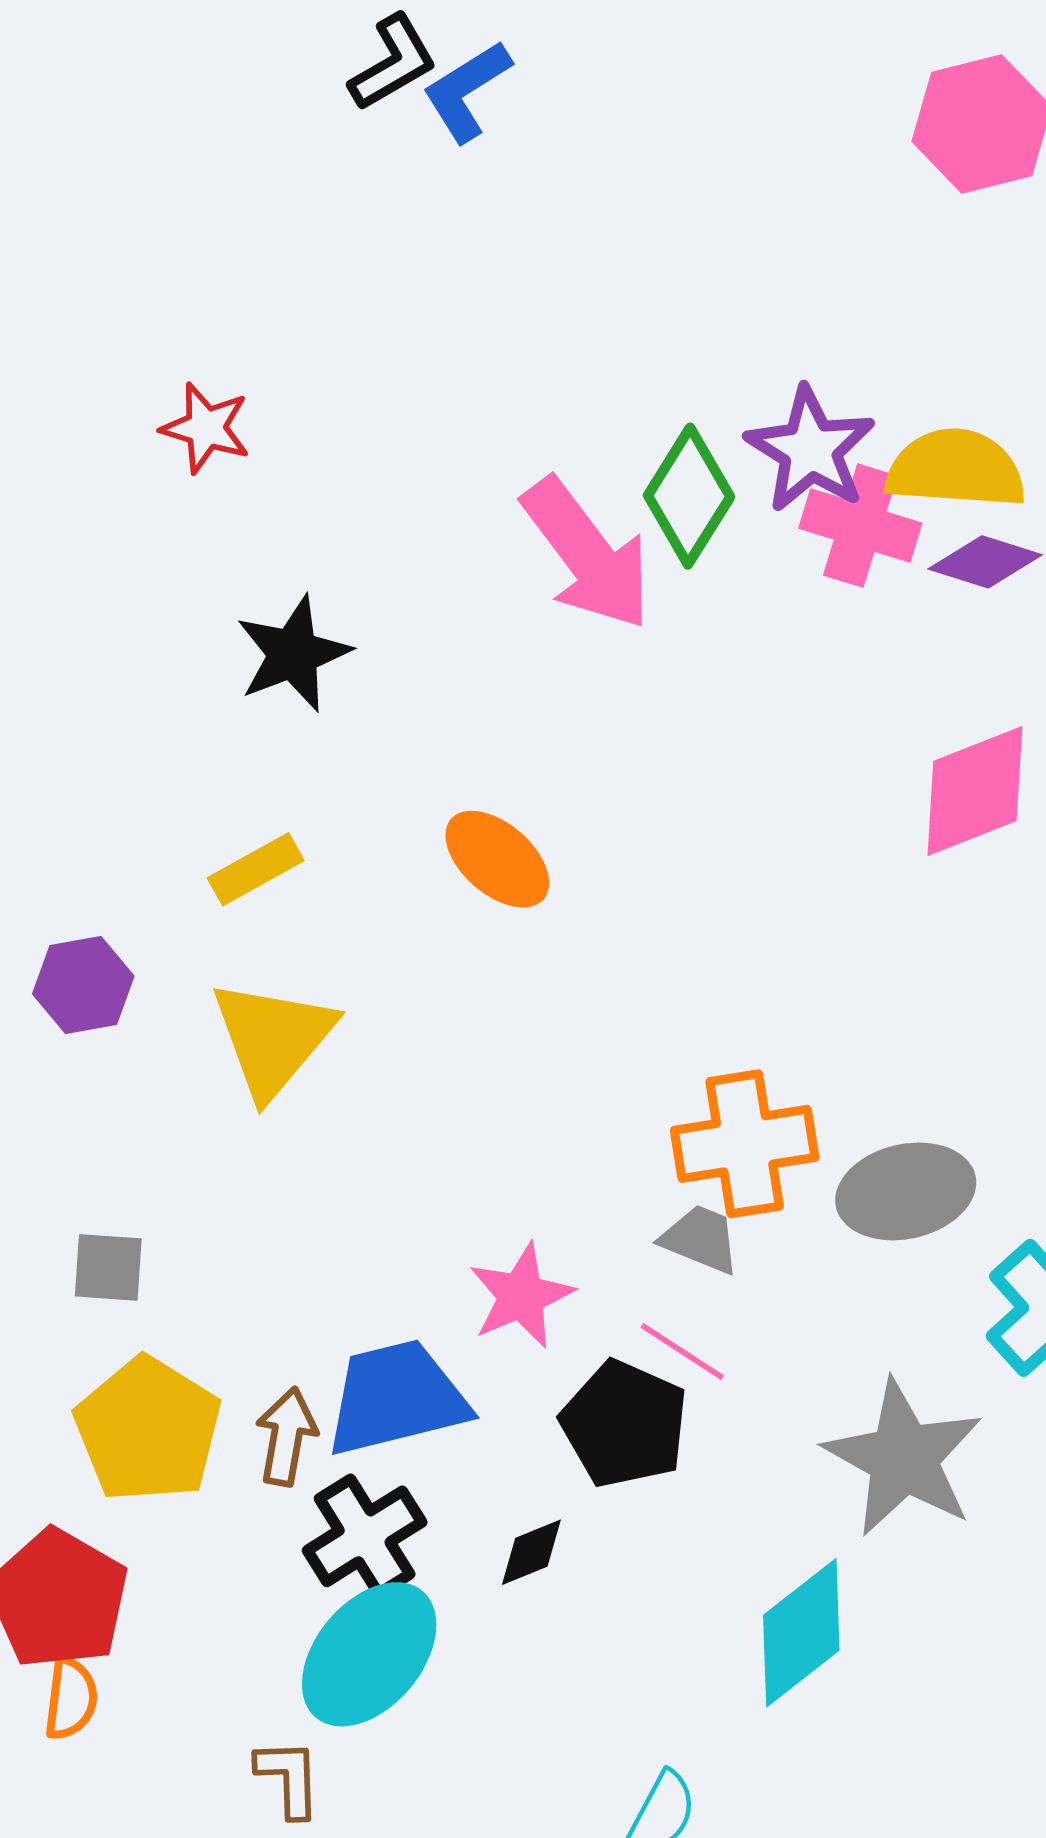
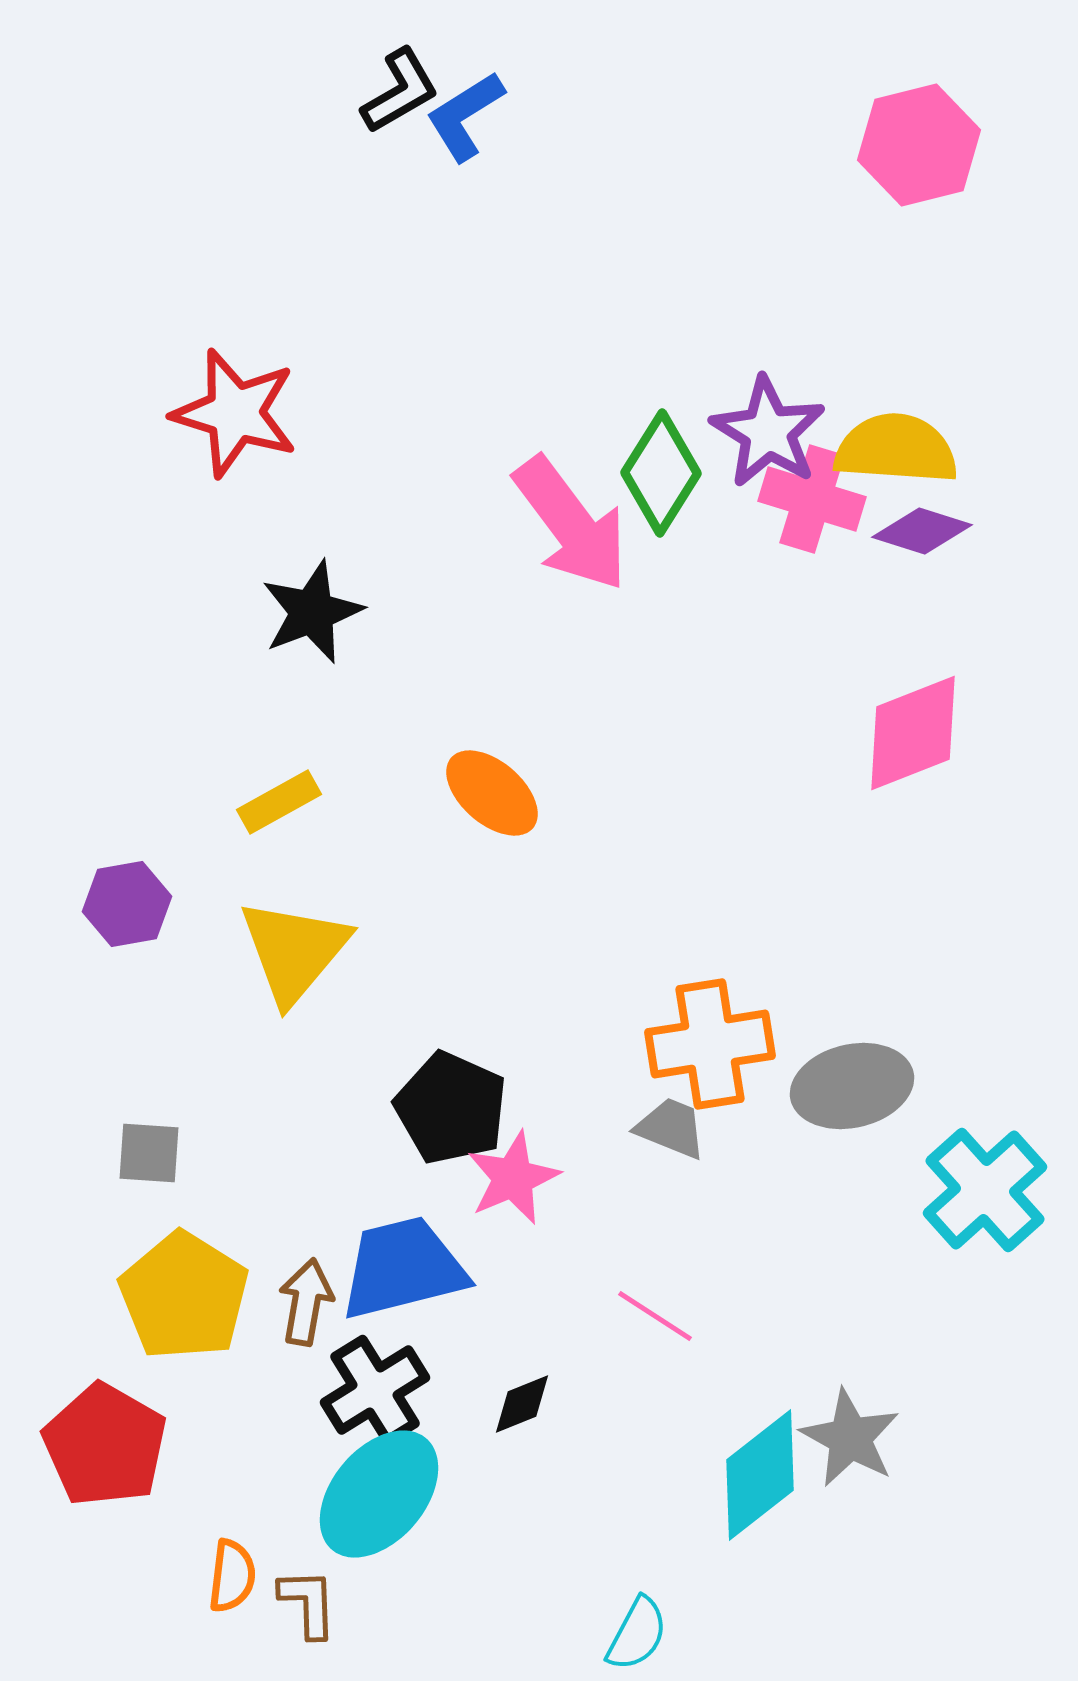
red star: (206, 428) -> (235, 413), size x1.6
pink line: (682, 1351) -> (655, 1316), moved
black pentagon: (624, 1424) -> (451, 1108), moved
gray star: (903, 1458) -> (850, 1438), moved, size x0.7
orange semicircle: (71, 1699) -> (232, 1576), moved

